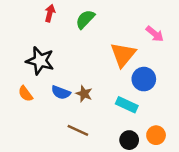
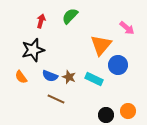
red arrow: (50, 13) -> (41, 21), moved
black star: (40, 61) -> (33, 50), turned -30
cyan rectangle: (127, 105) -> (94, 79), moved
brown line: (78, 130) -> (56, 99), moved

